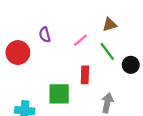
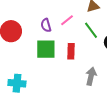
purple semicircle: (45, 35) -> (46, 25), moved
green square: (59, 94) -> (46, 49), moved

